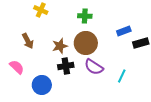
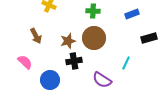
blue rectangle: (124, 31) -> (132, 14), moved
purple semicircle: (94, 67) -> (102, 80), moved
cyan line: (122, 76) -> (126, 63), moved

